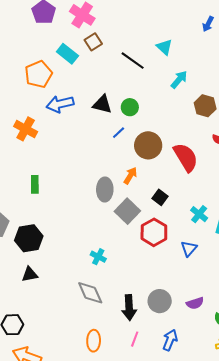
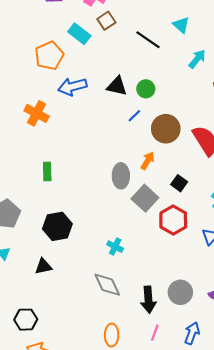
black hexagon: (29, 238) -> (57, 226), moved

